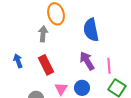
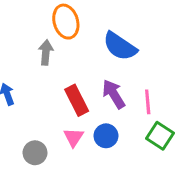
blue semicircle: (91, 30) -> (120, 46), turned -45
red rectangle: (46, 65) -> (77, 100), moved

